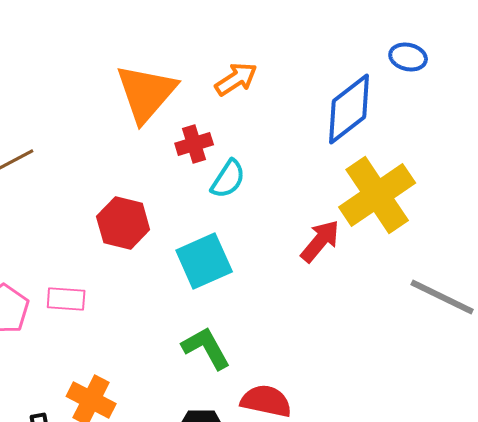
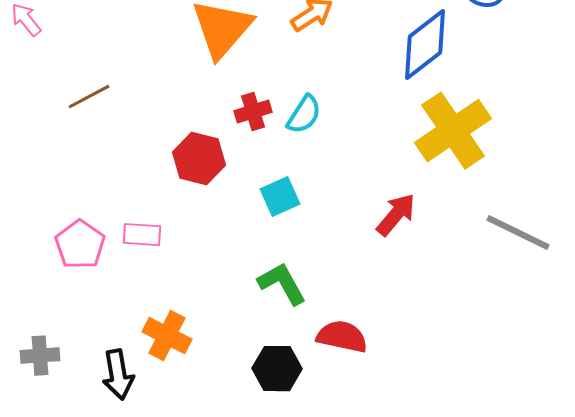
red cross: (194, 144) -> (253, 112), moved
red arrow: (320, 241) -> (396, 215), moved
cyan square: (204, 261) -> (280, 197), size x0.7

